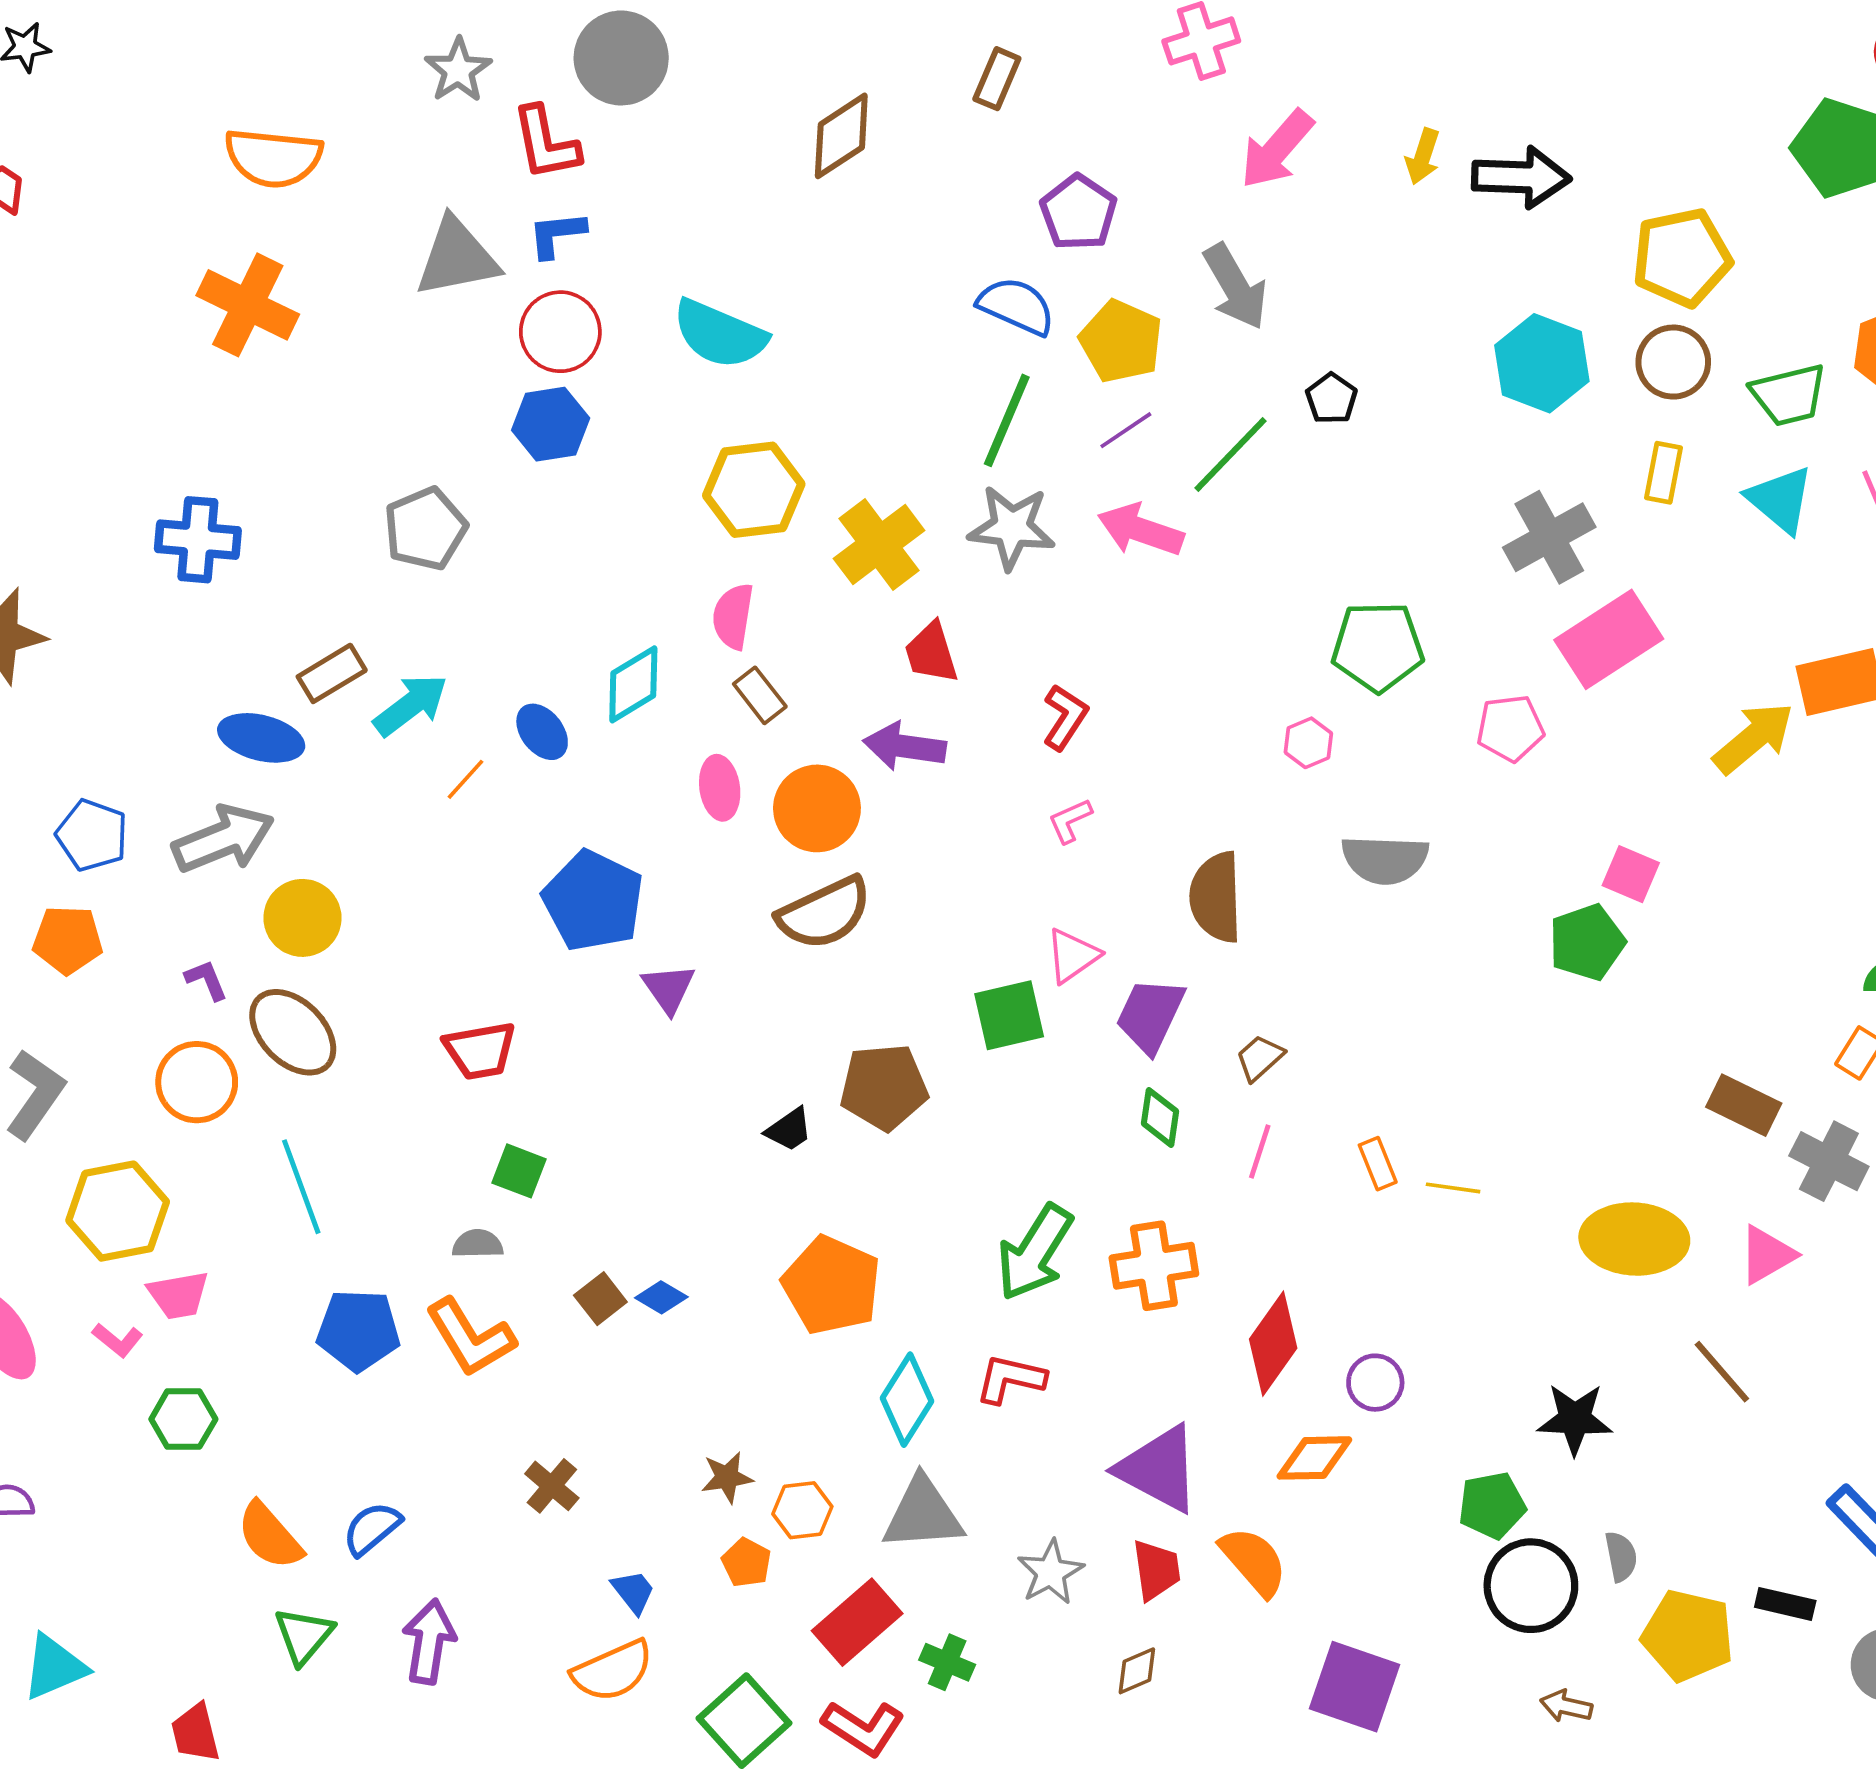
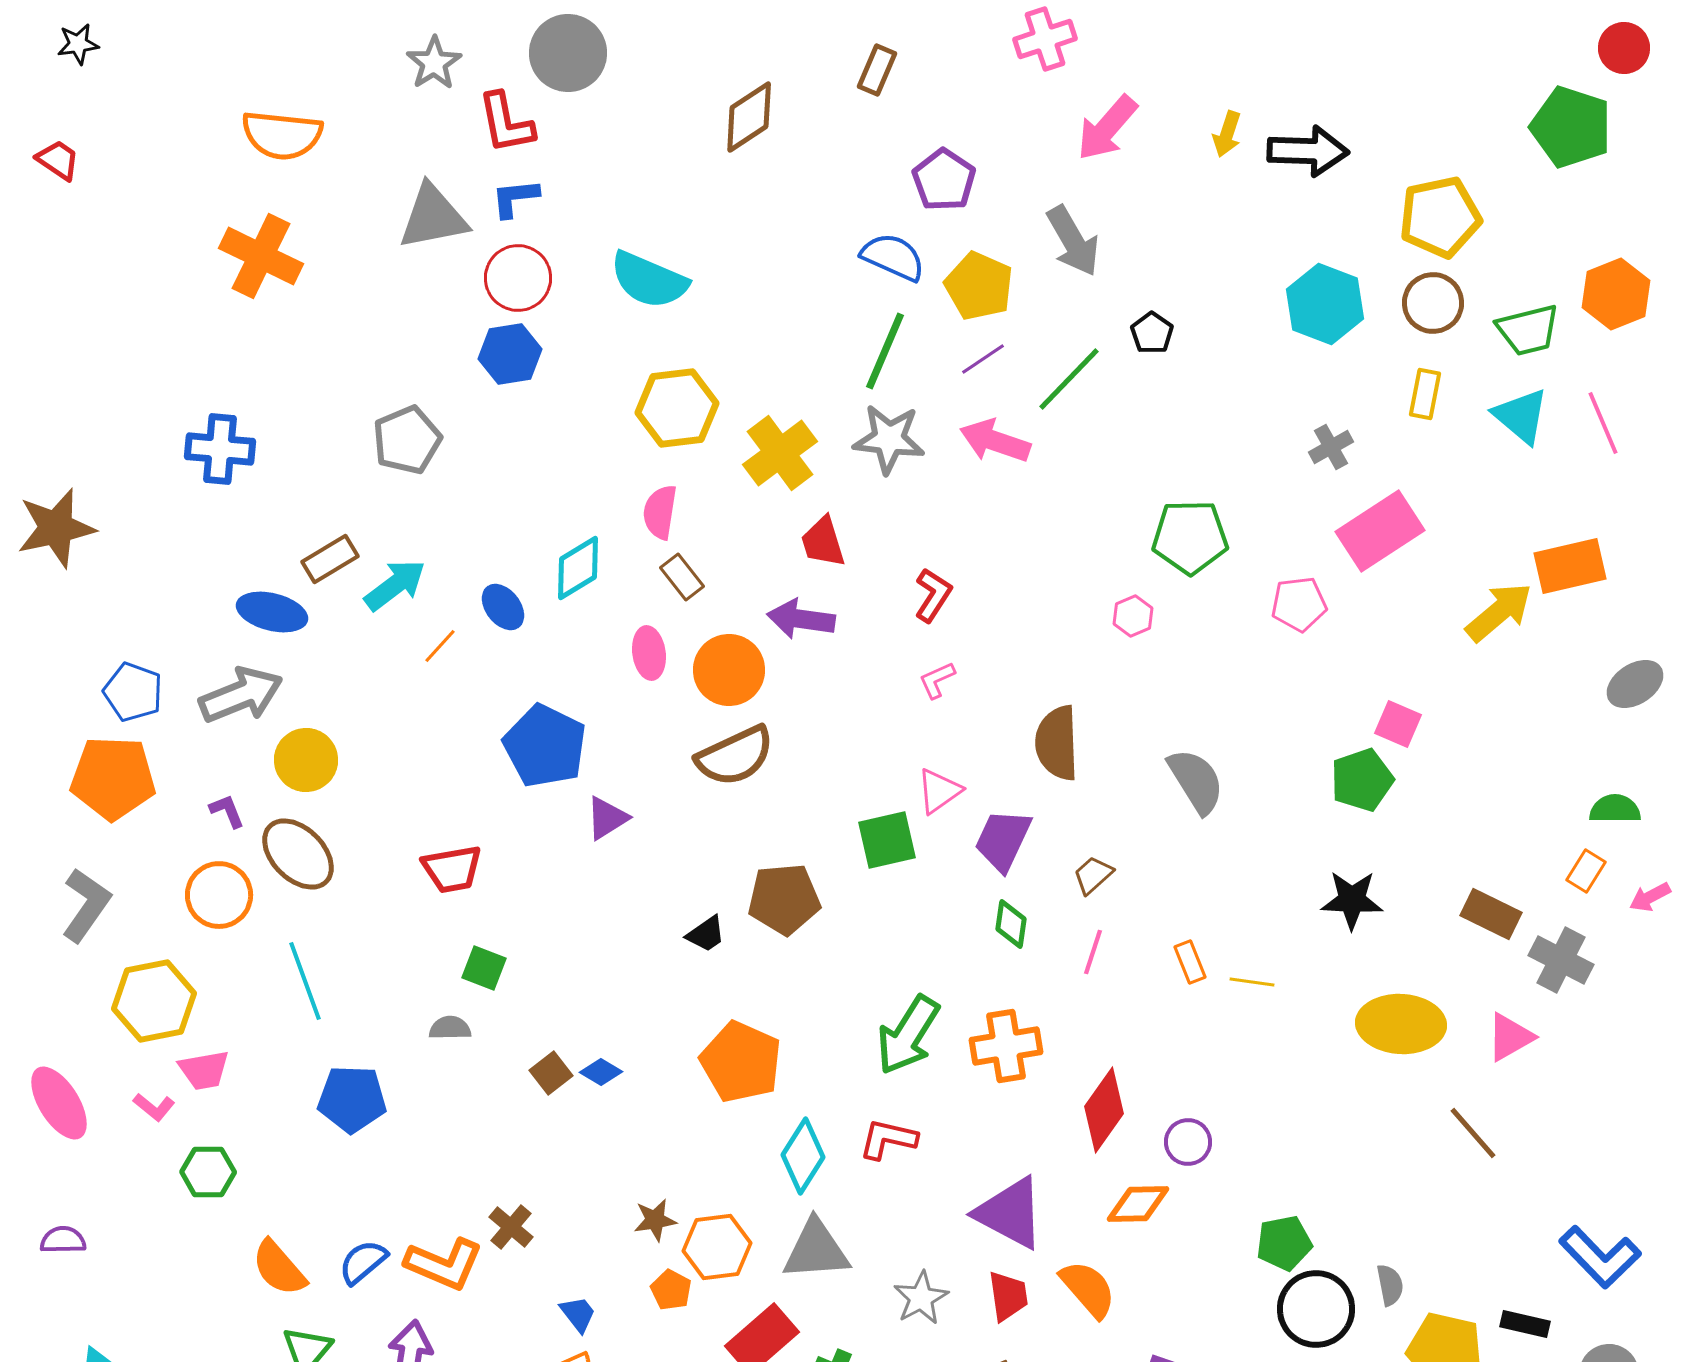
gray cross: (1549, 537) -> (1331, 447), size x0.6
gray semicircle: (1385, 860) -> (1196, 781), moved, turned -124
orange pentagon: (68, 940) -> (113, 778), size x1.5
purple triangle: (669, 988) -> (607, 818), turned 33
orange L-shape: (470, 1338) -> (444, 1264), moved, turned -36
black star: (1575, 1419) -> (1352, 900), moved
orange hexagon: (802, 1510) -> (717, 1247), size x1.4

